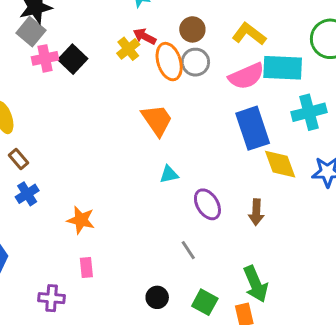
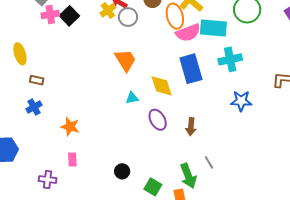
orange ellipse: (169, 62) -> (175, 16), moved
gray circle: (195, 62) -> (128, 17), moved
brown rectangle: (19, 159) -> (37, 80), moved, turned -40
yellow diamond: (280, 164) -> (162, 86), moved
gray line: (188, 250) -> (209, 162), moved
black circle: (157, 297) -> (122, 171), moved

